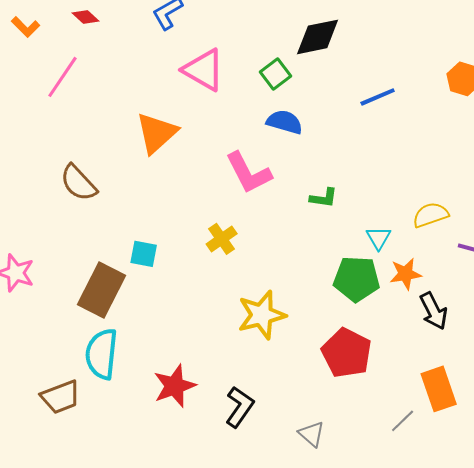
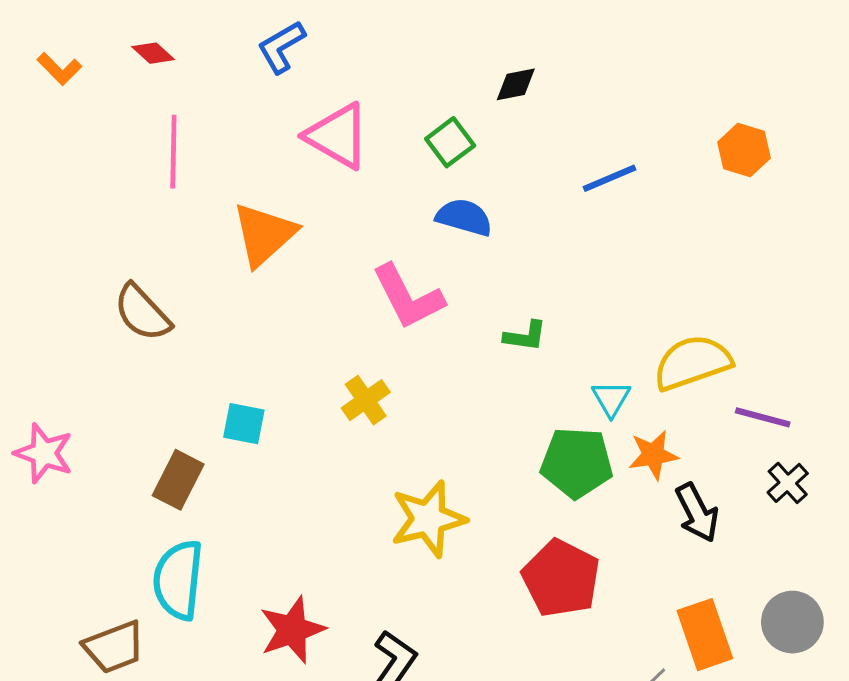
black diamond: (318, 37) -> (516, 84), size x0.6
pink line: (63, 77) -> (173, 152), moved, turned -33
yellow semicircle: (431, 215) -> (692, 363), size x1.4
brown rectangle: (102, 290) -> (178, 480), size x0.7

